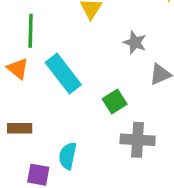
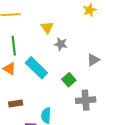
gray star: (135, 42) -> (61, 44), moved

